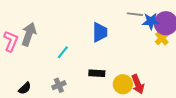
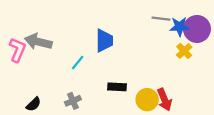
blue trapezoid: (100, 32) -> (104, 41), moved
gray arrow: (29, 34) -> (38, 42), turned -95
yellow cross: (162, 38) -> (184, 51), moved

